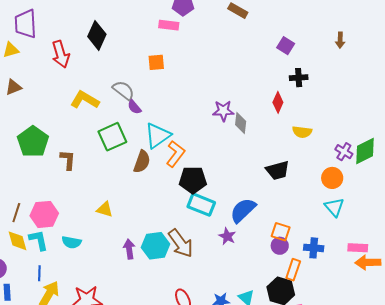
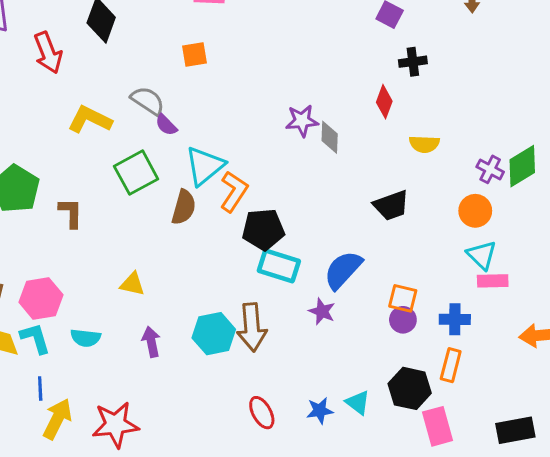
brown arrow: (181, 243) -> (252, 327), turned 36
pink rectangle: (358, 248) -> (493, 281), moved
purple arrow: (129, 249) -> (151, 342), moved
orange rectangle: (293, 270) -> (451, 365), moved

